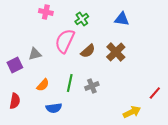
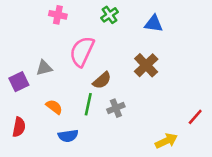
green cross: (82, 19) -> (110, 15), moved
brown semicircle: (88, 51) -> (102, 80), moved
orange semicircle: (43, 85) -> (54, 107), turned -96

